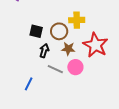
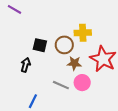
black arrow: (44, 51) -> (26, 65), moved

